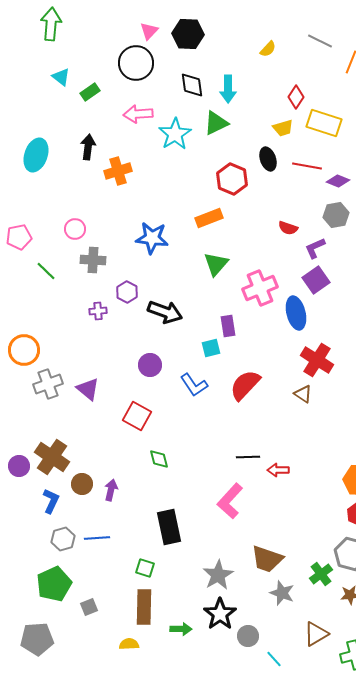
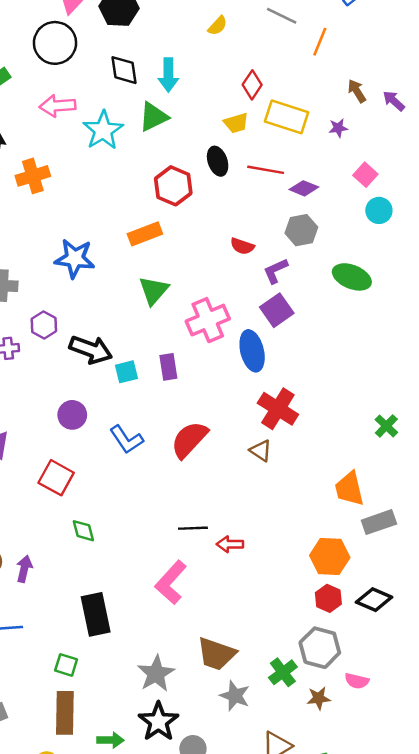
cyan square: (211, 348) -> (126, 372), moved

